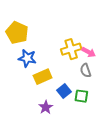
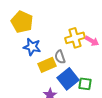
gray semicircle: (86, 70) -> (60, 57), moved
blue square: (64, 91) -> (68, 79), size x1.5

